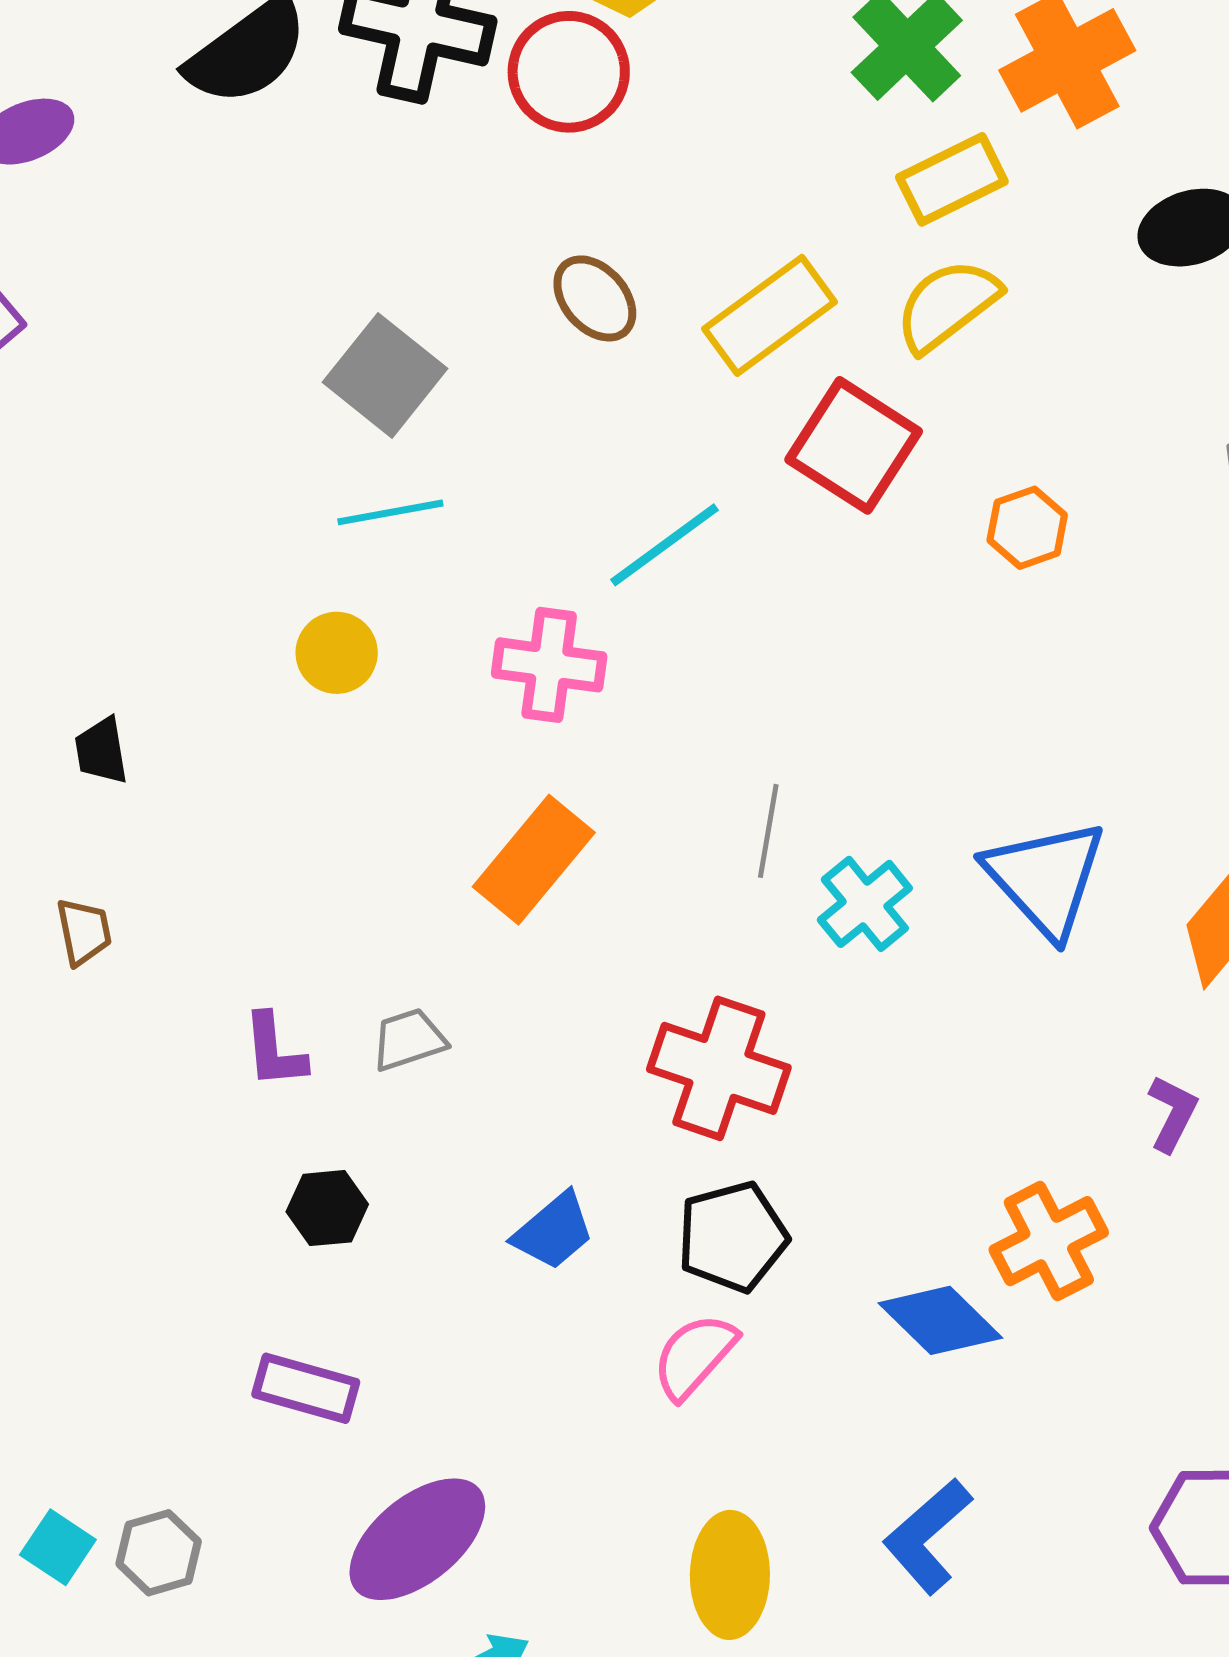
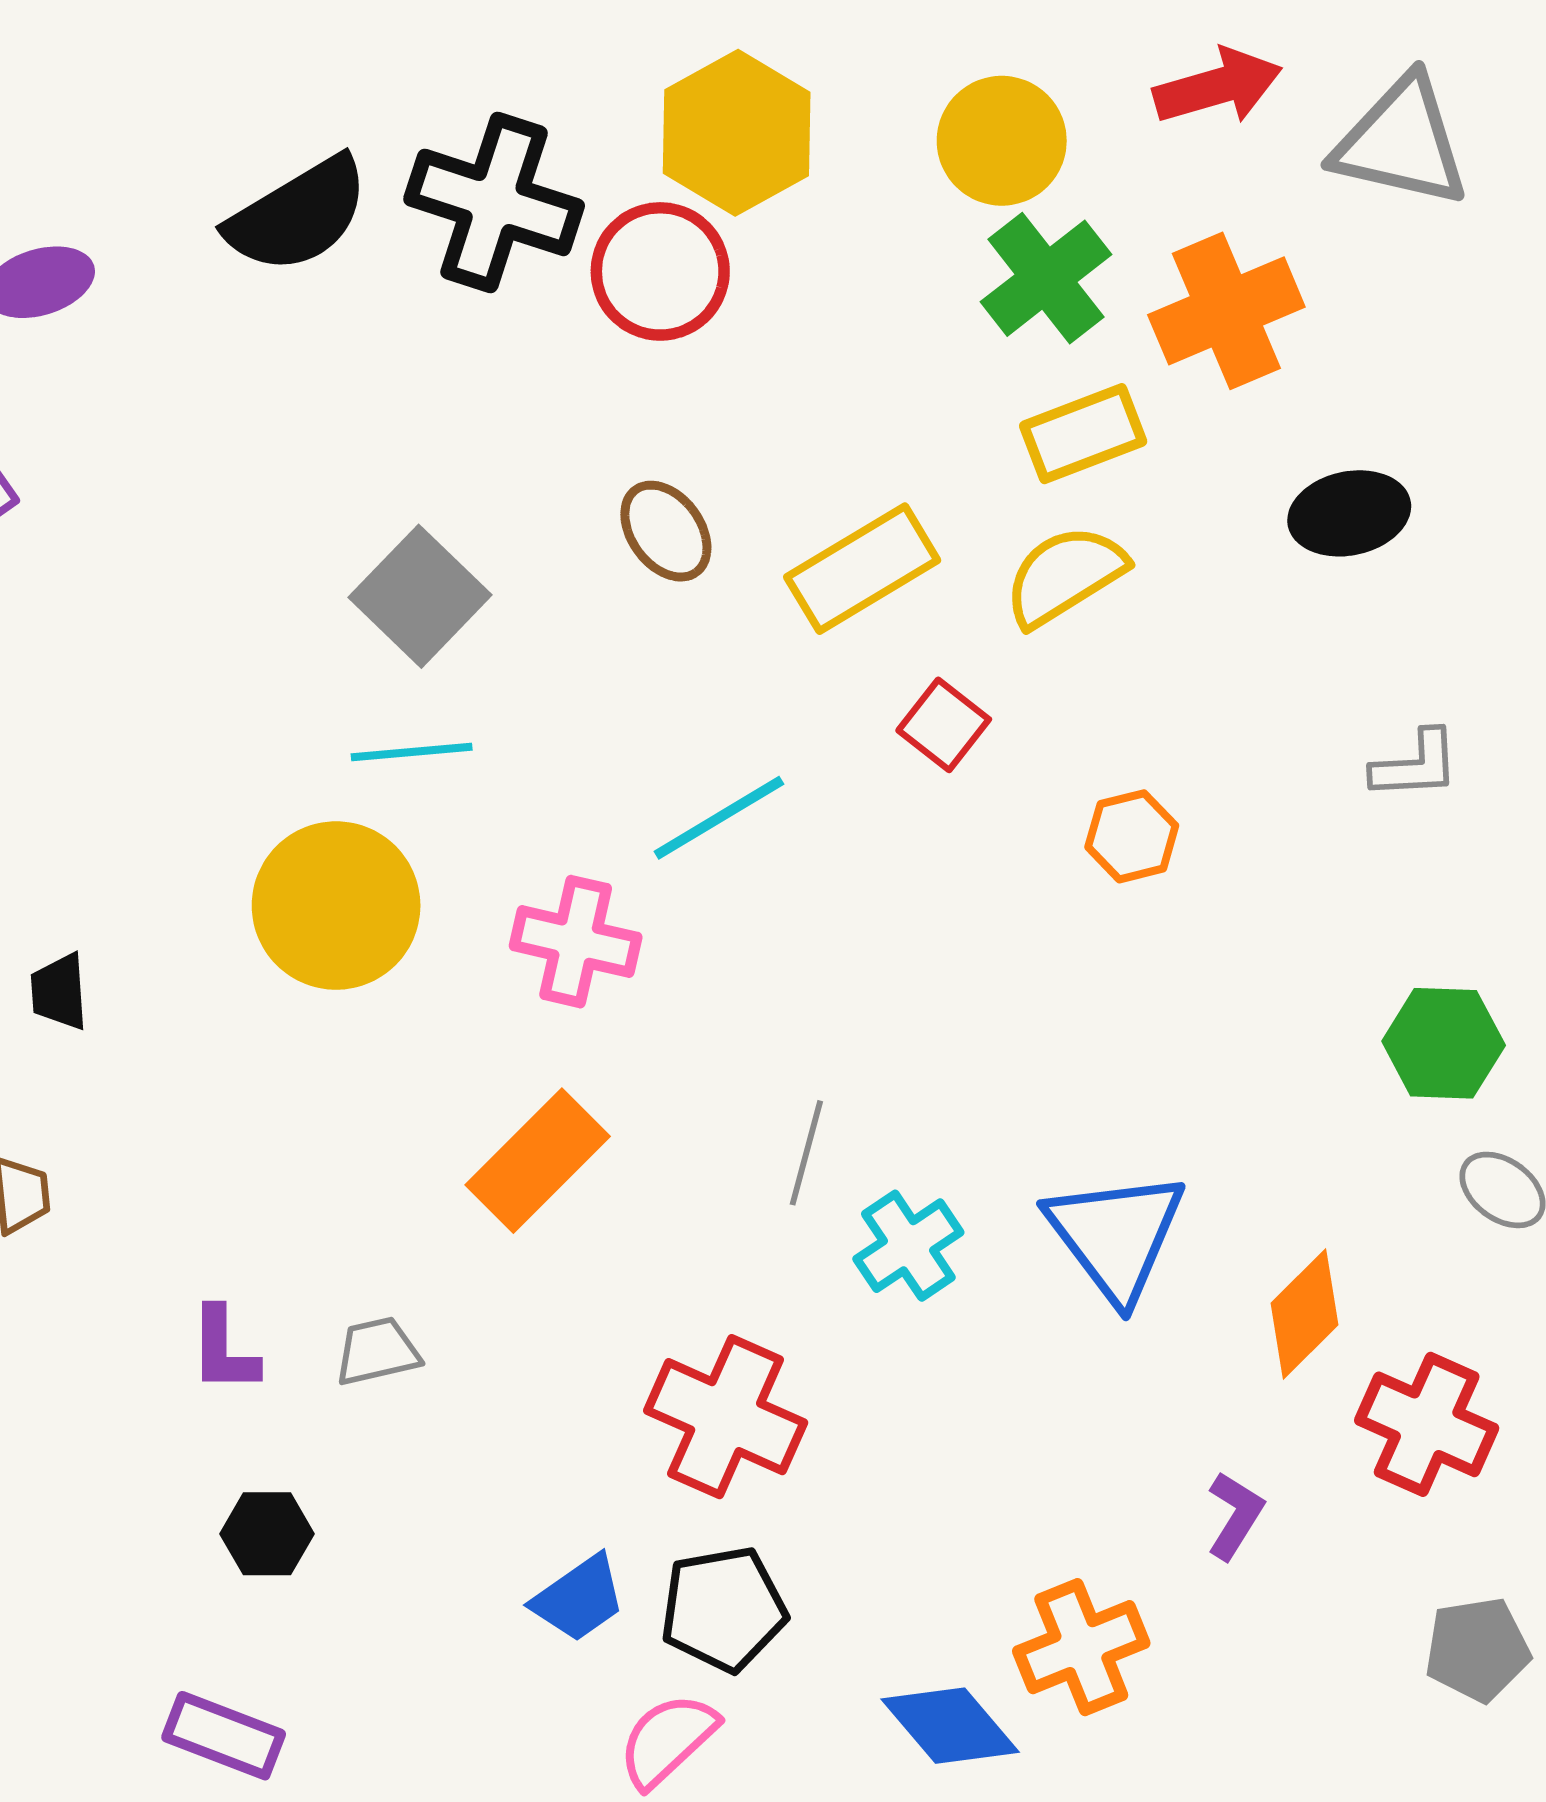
red square: (854, 445) -> (944, 725), size x0.6
yellow circle: (337, 653) -> (336, 906), size x1.8
blue trapezoid: (554, 1231) -> (579, 1598), moved

